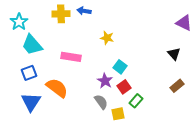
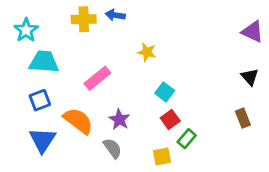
cyan trapezoid: (32, 45) -> (44, 62), turned 135
black triangle: (174, 54) -> (250, 77), moved
pink rectangle: (71, 57) -> (97, 78), turned -48
purple star: (105, 81) -> (119, 119), moved
brown rectangle: (177, 86) -> (243, 118), turned -72
gray semicircle: (101, 102) -> (113, 148), moved

